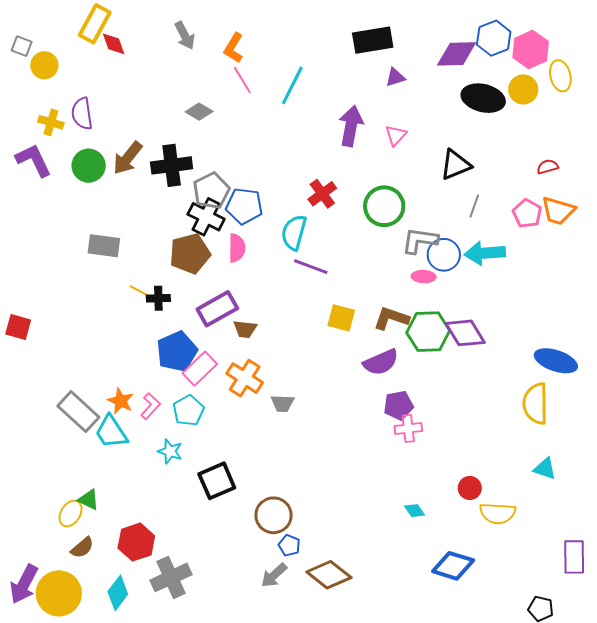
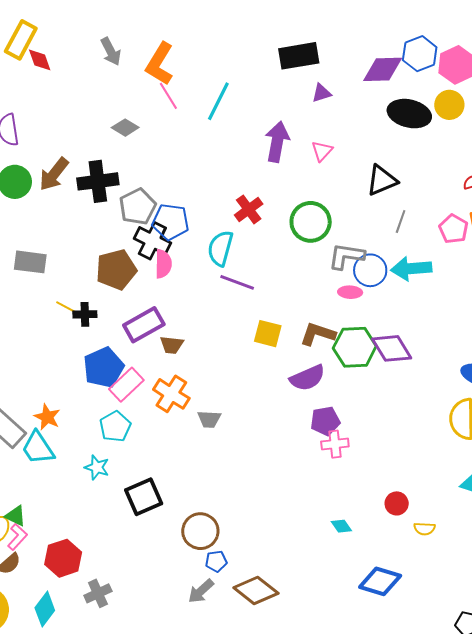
orange L-shape: (234, 48) -> (160, 64), size x1.4
black cross: (206, 217) -> (152, 241), moved
pink L-shape: (150, 406) -> (17, 537), moved
yellow semicircle: (498, 513) -> (424, 529), size x0.6
blue pentagon: (289, 545) -> (216, 561), turned -30
gray cross: (171, 577) -> (98, 593), size x0.7

